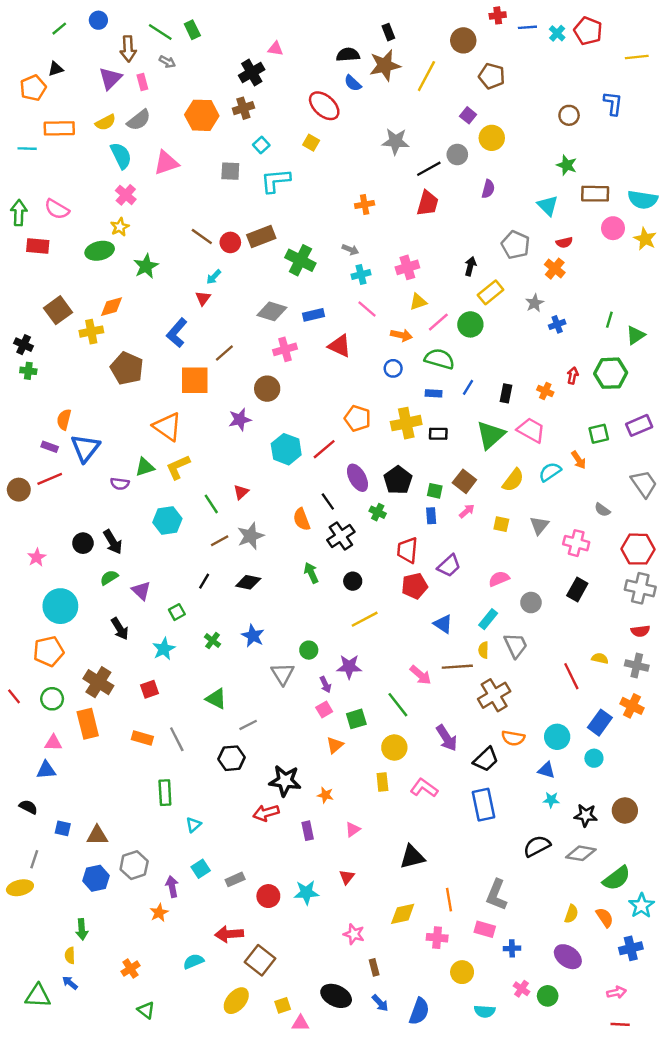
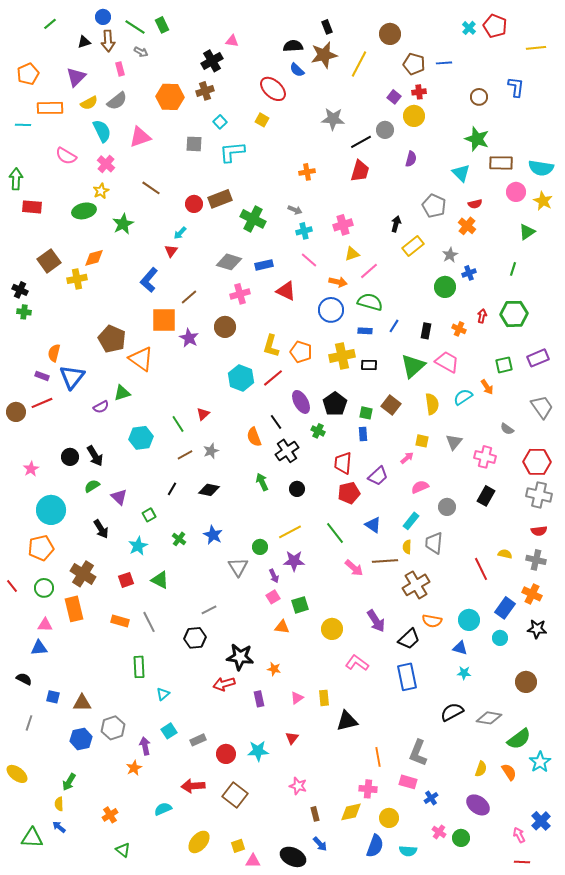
red cross: (498, 15) -> (419, 92), moved
blue circle: (98, 20) -> (103, 17), moved
blue line: (527, 27) -> (444, 63), moved
black triangle: (56, 69) -> (84, 42), moved
purple triangle: (110, 78) -> (76, 77), moved
green star: (567, 165) -> (477, 139), size x1.4
pink semicircle: (57, 209) -> (66, 156), moved
brown line: (202, 236) -> (151, 188), moved
green circle: (470, 324) -> (445, 287), moved
green triangle: (636, 335) -> (527, 232), moved
brown pentagon: (127, 368) -> (112, 339), moved
blue circle: (393, 368) -> (331, 310), size x1.6
purple star: (240, 420) -> (189, 338), moved, turned -30
yellow L-shape: (178, 467) -> (271, 346), moved, turned -50
yellow semicircle: (513, 480) -> (432, 404), turned -45
purple semicircle: (120, 484) -> (101, 407), turned -35
pink arrow: (467, 511) -> (407, 458), moved
gray star: (251, 536) -> (211, 451), size x0.7
yellow line: (365, 619) -> (290, 532), moved
gray trapezoid: (516, 645) -> (434, 543), turned -150
green triangle: (216, 699) -> (160, 580), moved
green line: (398, 705) -> (335, 533), moved
orange triangle: (335, 745) -> (282, 627), turned 49
yellow rectangle: (382, 782) -> (324, 698), moved
black star: (586, 815) -> (537, 629), moved
yellow ellipse: (20, 888) -> (17, 774), moved, turned 50
yellow diamond: (403, 914) -> (351, 812), moved
green arrow: (82, 929) -> (69, 782), turned 36
blue cross: (512, 948) -> (431, 798), turned -32
blue cross: (631, 948) -> (541, 821), moved, turned -30
brown square: (260, 960) -> (235, 795), moved
pink arrow: (617, 992) -> (519, 835), turned -105
black ellipse: (336, 996) -> (293, 857), moved
blue semicircle: (419, 1011) -> (375, 846), moved

